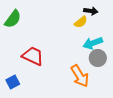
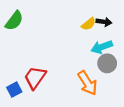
black arrow: (91, 11) -> (104, 22), moved
red trapezoid: (33, 56) -> (35, 78), moved, turned -80

